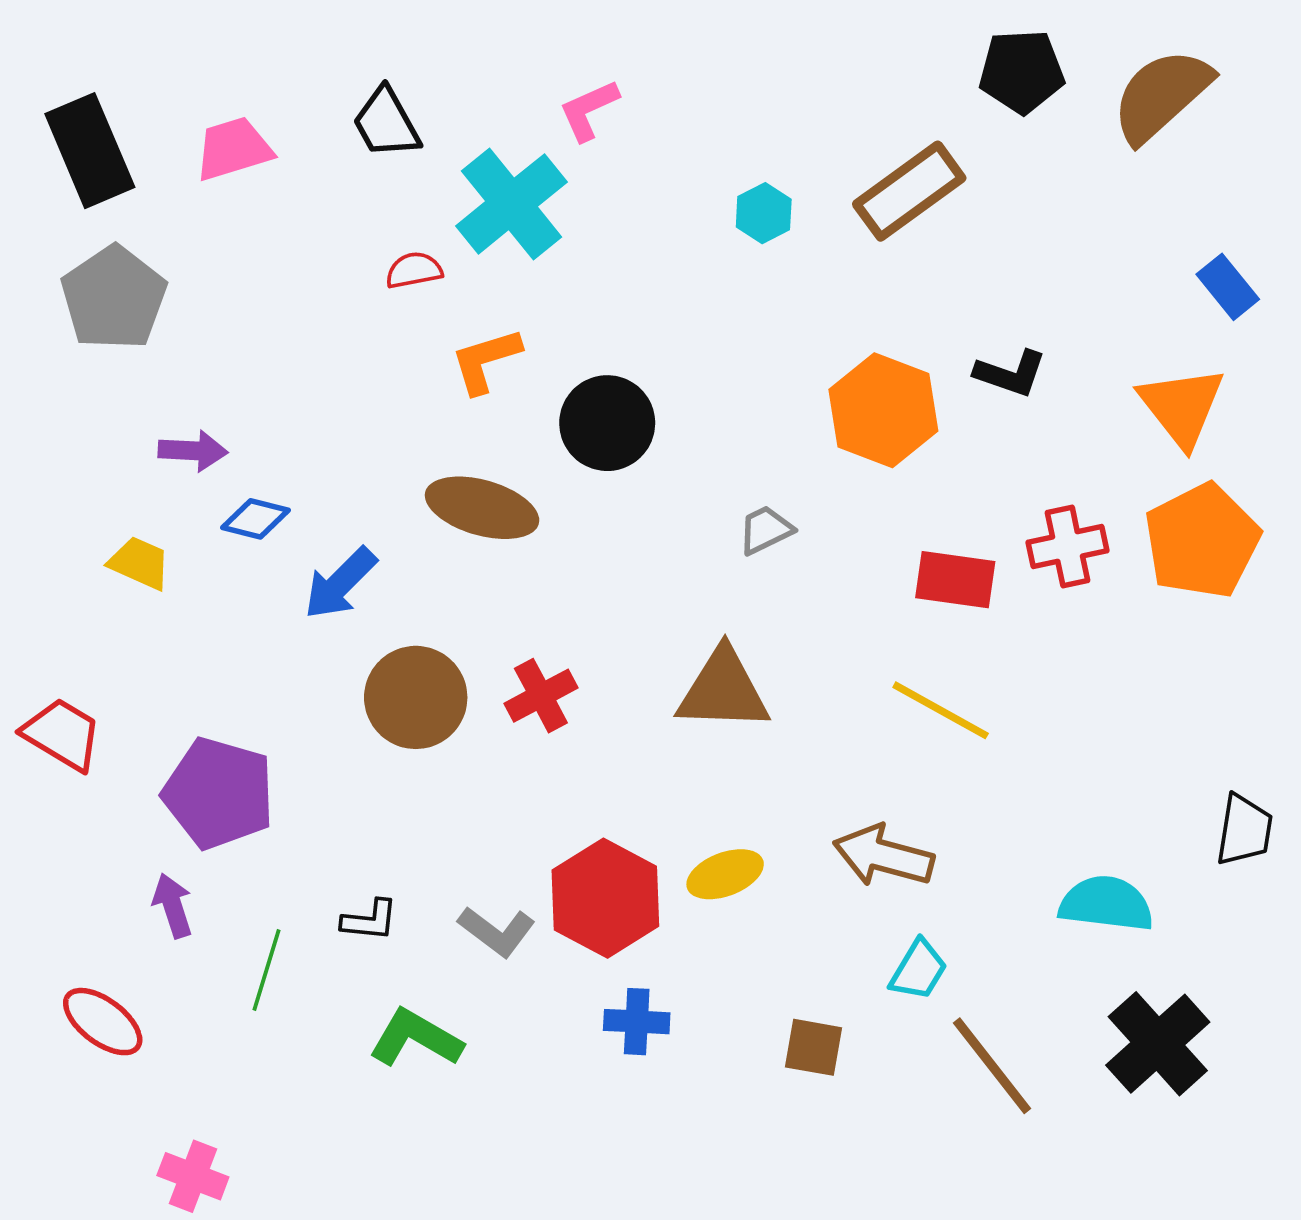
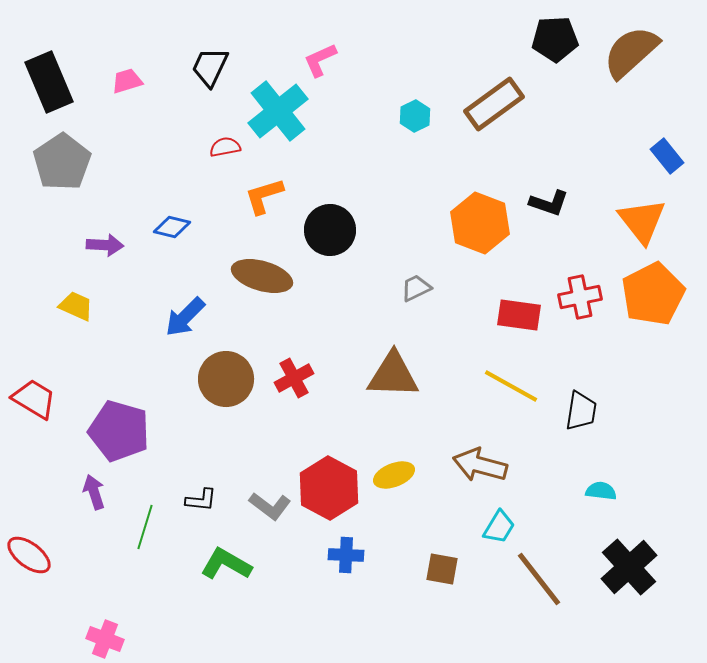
black trapezoid: (386, 123) -> (210, 67), turned 54
pink trapezoid: (233, 149) -> (127, 81), size x0.7
blue diamond: (256, 519) -> (172, 227), moved
black trapezoid: (1244, 830) -> (581, 411), moved
cyan semicircle: (1106, 904) -> (601, 491), size x0.6
red ellipse: (103, 1022) -> (29, 555), moved

